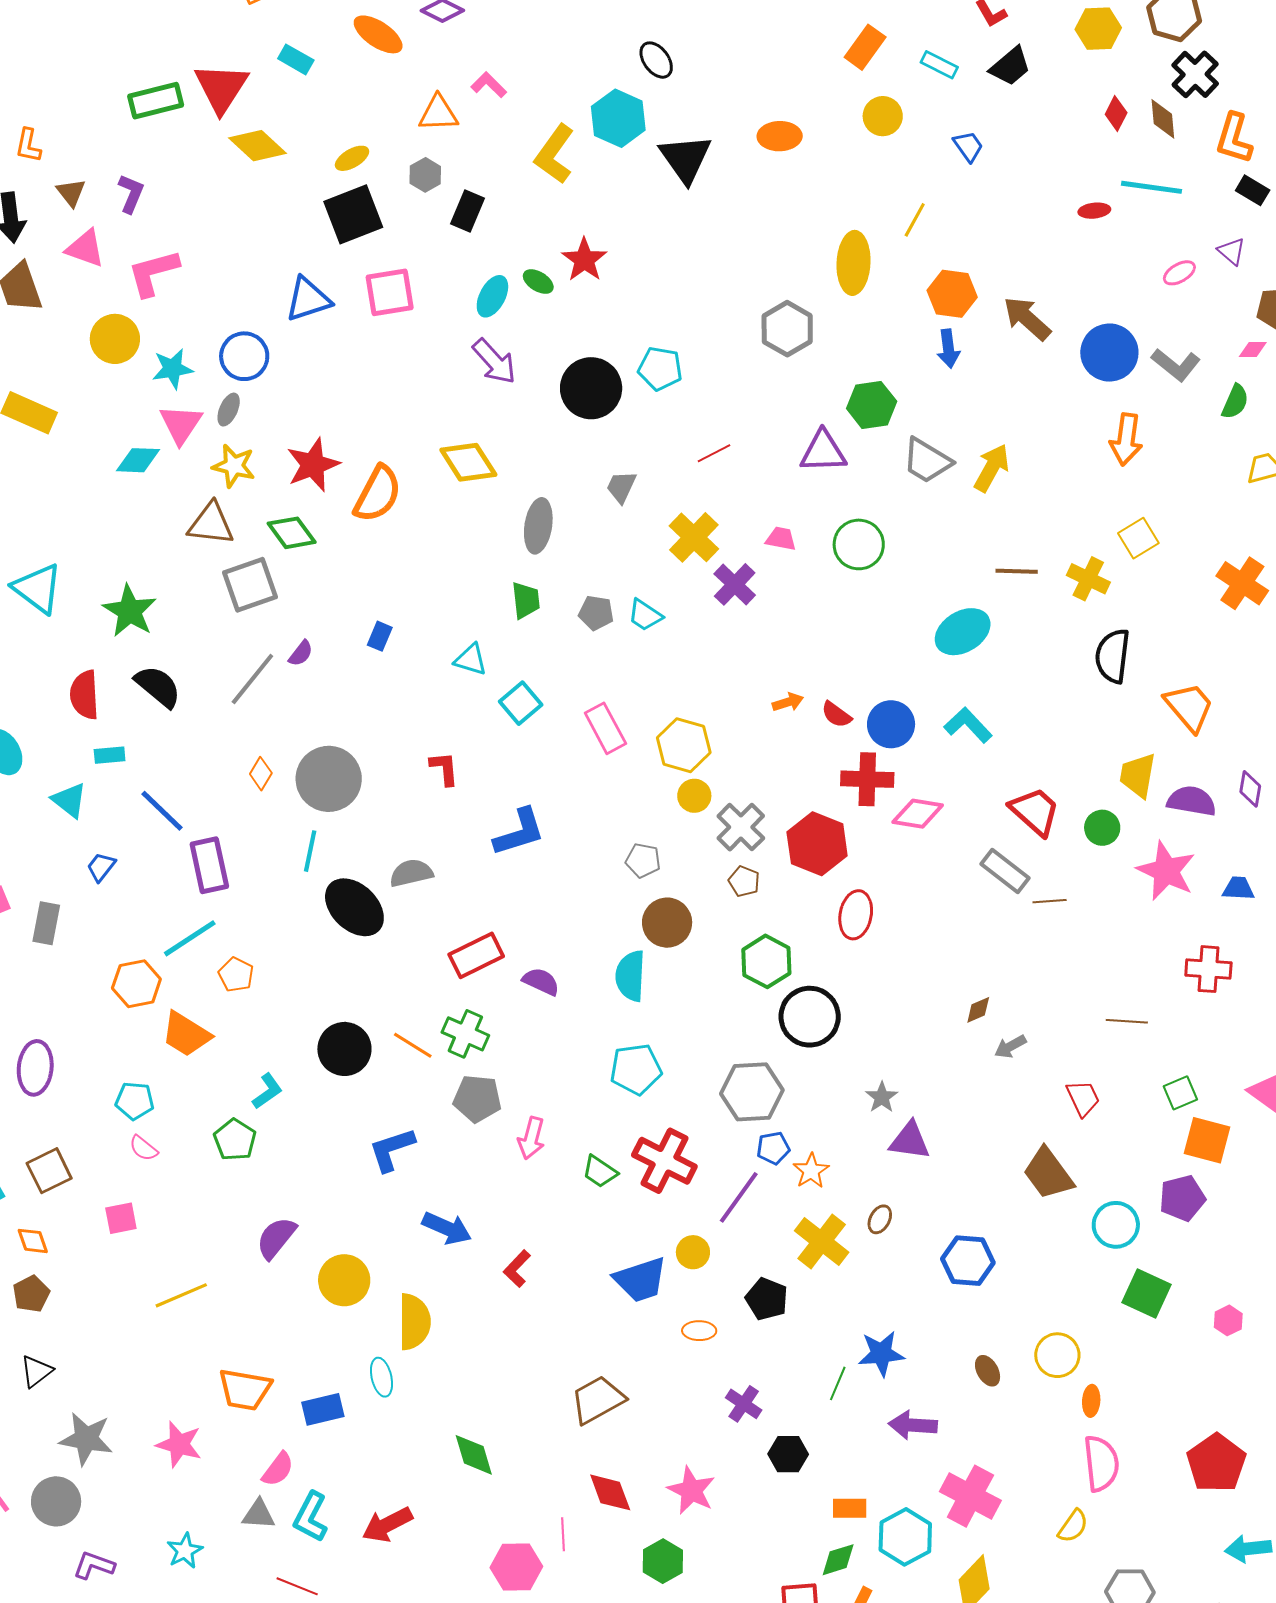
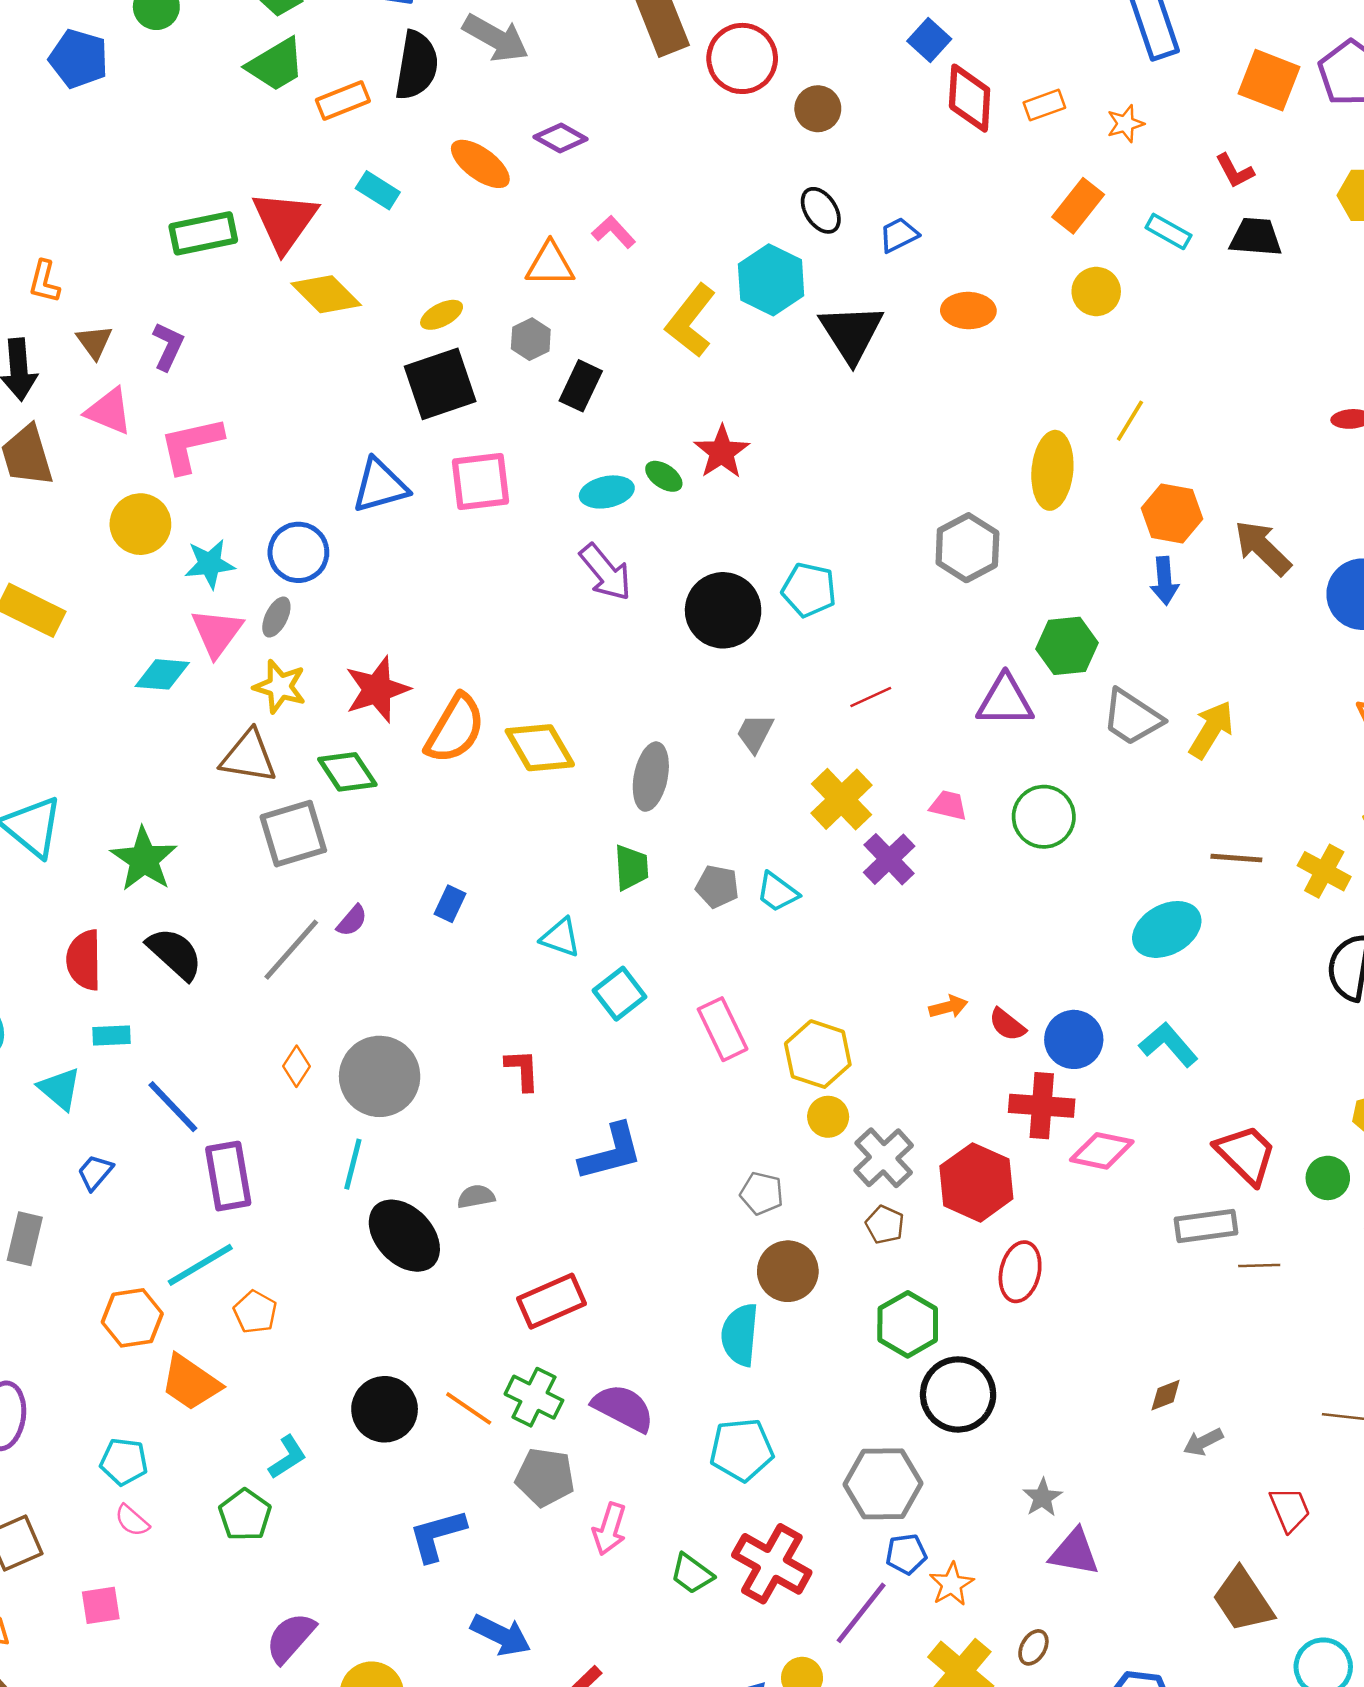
black trapezoid: (1010, 66) -> (1256, 237), turned -138
blue trapezoid: (968, 146) -> (899, 235), moved, turned -84
cyan ellipse: (492, 296) -> (607, 492), turned 48
yellow diamond: (468, 462) -> (540, 748), moved
gray rectangle: (1005, 871) -> (1206, 1226), turned -48
gray semicircle: (411, 873) -> (476, 1197), size x0.7
purple semicircle: (541, 981) -> (623, 1408), moved, size x1.4

